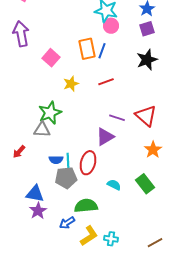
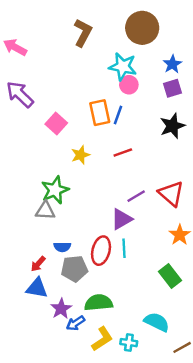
purple arrow: (21, 34) -> (20, 94), turned -35
purple line: (117, 118) -> (136, 196), turned -49
red arrow: (19, 152) -> (38, 264), moved
cyan line: (68, 161) -> (124, 248), moved
cyan semicircle: (114, 185) -> (157, 322), moved, size x1.5
purple star: (38, 211) -> (61, 309), moved

